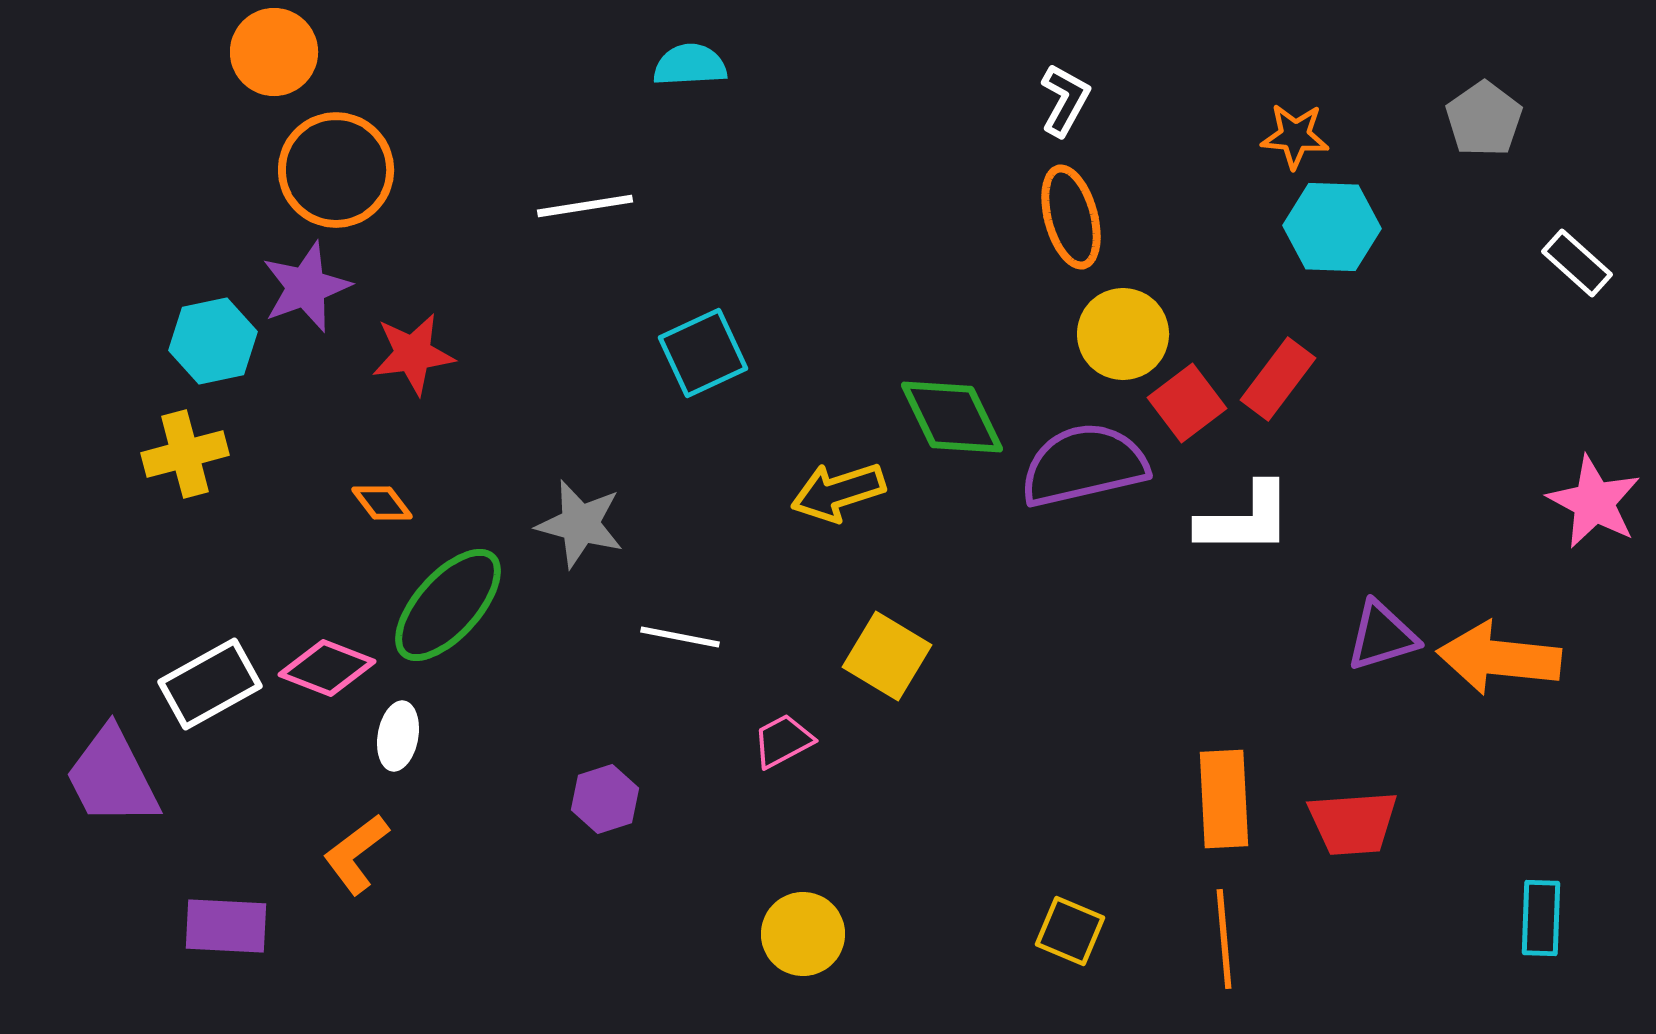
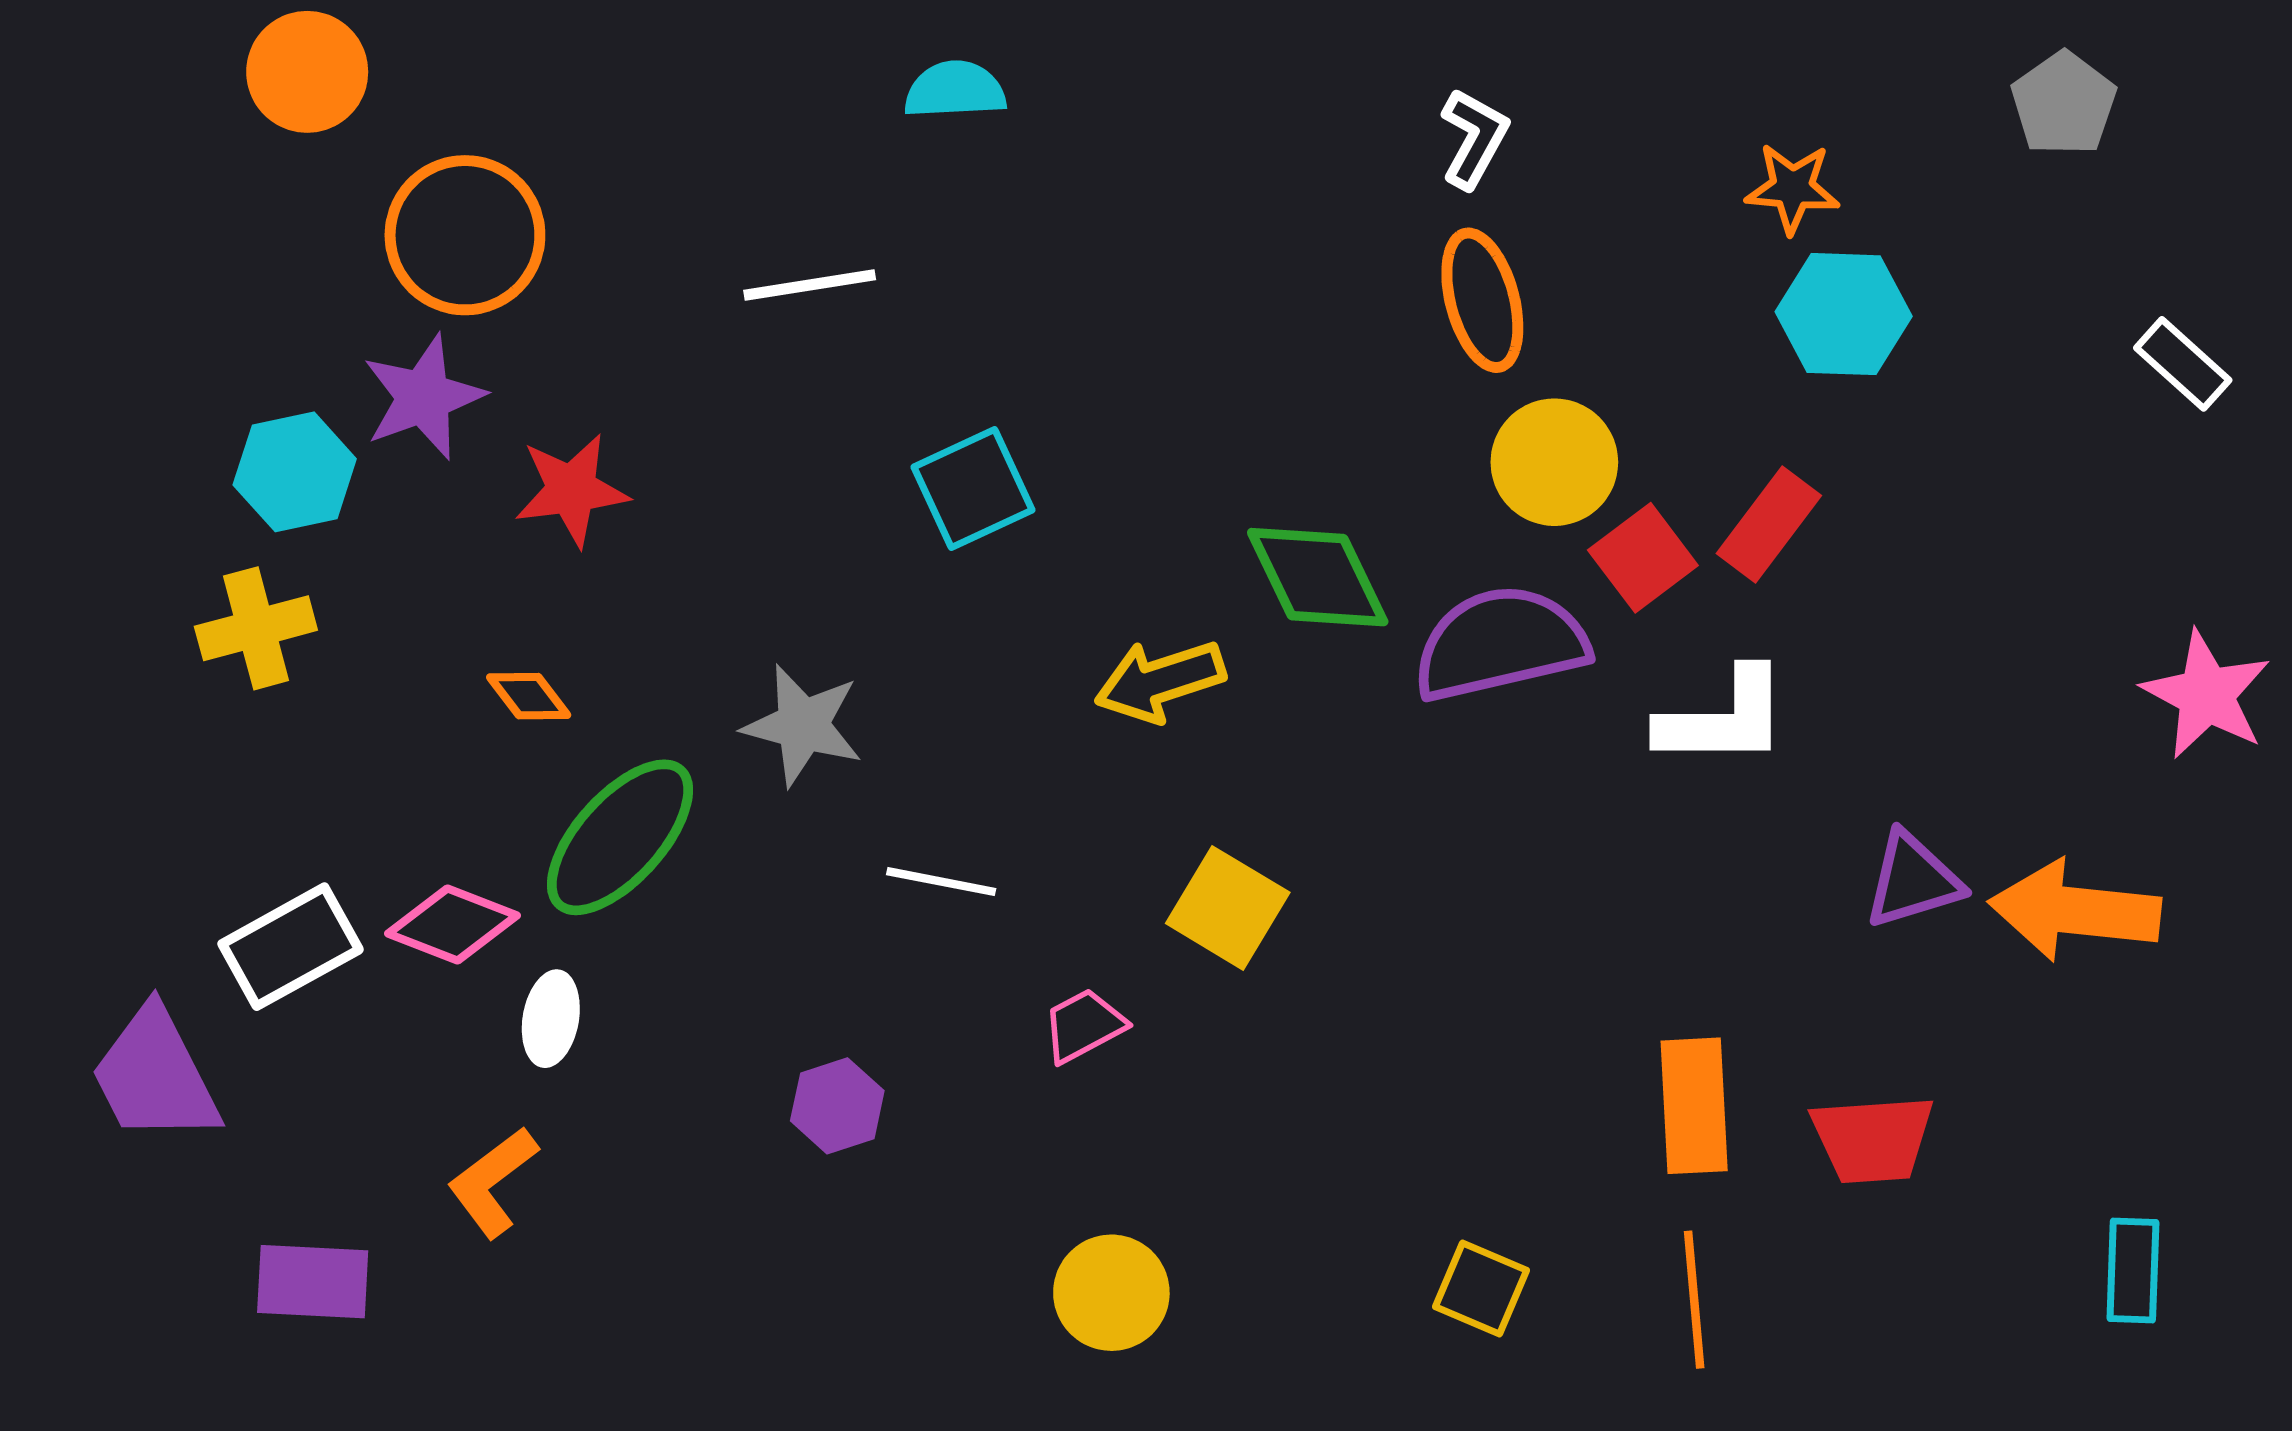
orange circle: (274, 52) -> (307, 72), moved
gray pentagon: (1484, 119) -> (2064, 104), moved

